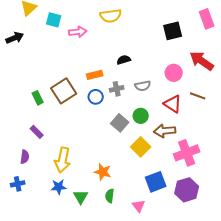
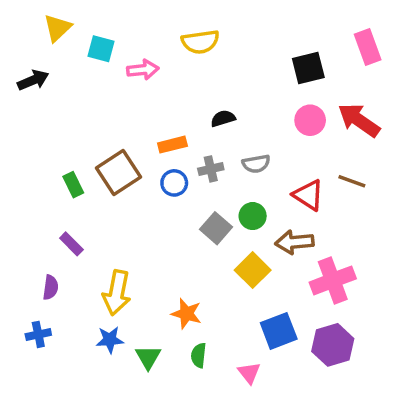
pink circle: (174, 73) -> (310, 120), moved

